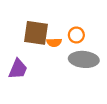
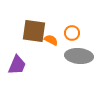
orange semicircle: (54, 42) -> (51, 40), turned -152

